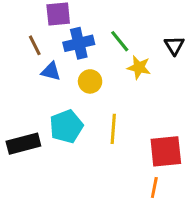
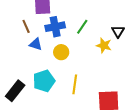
green line: (120, 41) -> (82, 27), turned 70
yellow star: (139, 67) -> (104, 45), moved
black rectangle: (23, 144) -> (15, 91), turned -40

